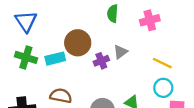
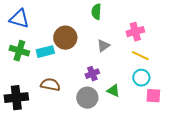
pink cross: (150, 20) -> (135, 32), moved
blue triangle: (26, 21) -> (19, 19), turned -40
purple cross: (101, 61) -> (92, 74), moved

